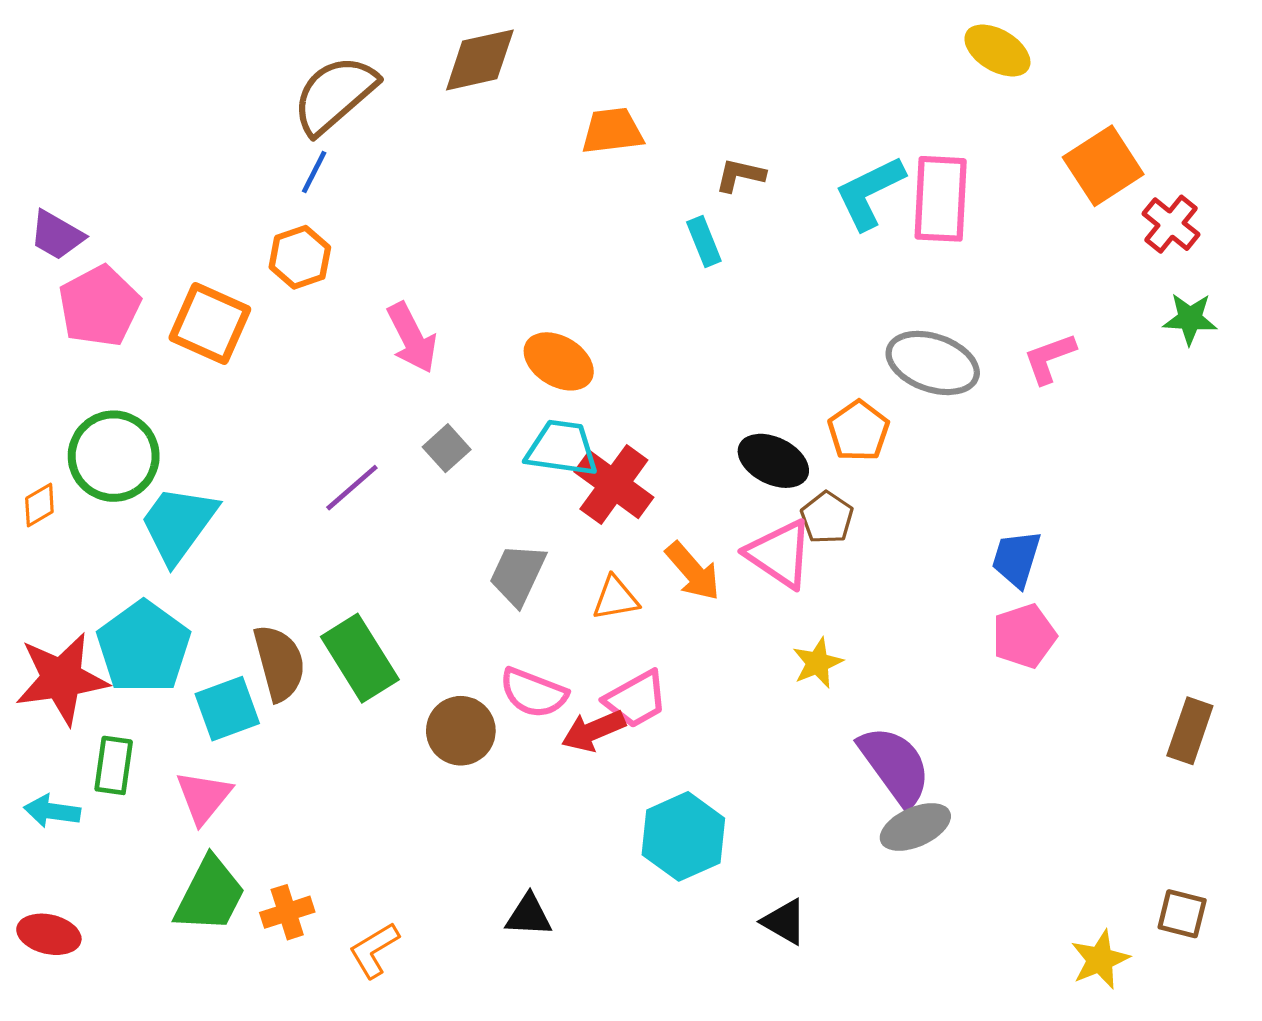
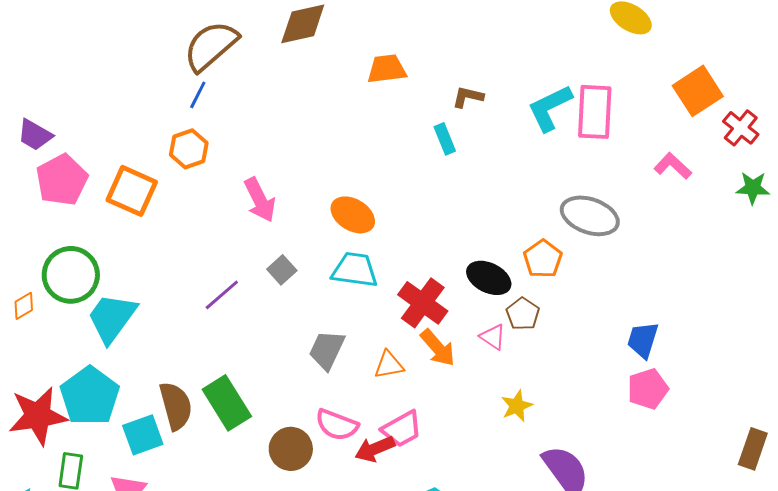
pink L-shape: (1050, 358) -> (673, 166), moved, turned 63
red cross: (614, 485) -> (423, 303), moved
pink triangle: (780, 554) -> (493, 337), size x0.6

